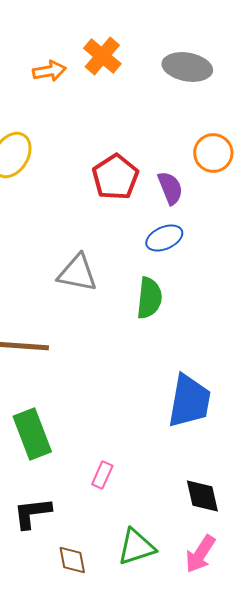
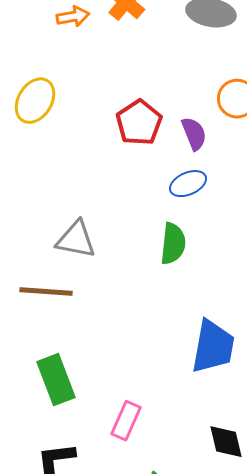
gray triangle: (77, 273) -> (76, 240), moved
pink rectangle: (102, 475) -> (126, 421), size x1.4

